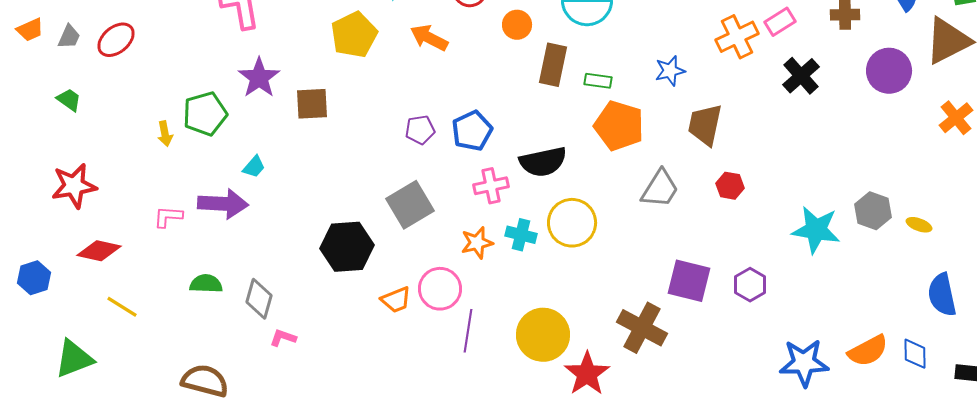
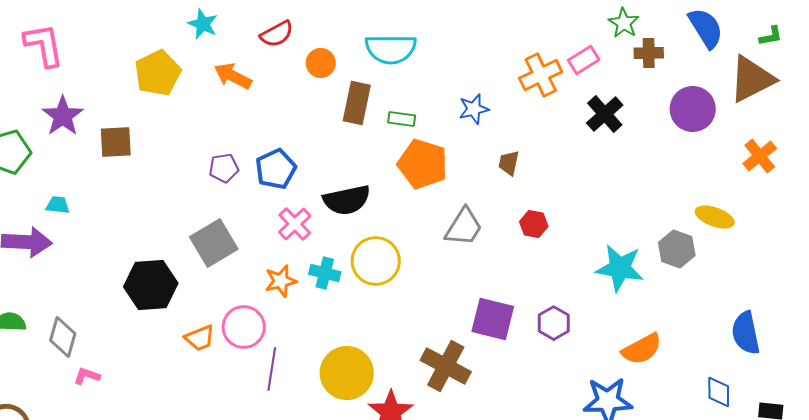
brown trapezoid: (705, 125) -> (509, 163), size x0.6
cyan trapezoid: (254, 167) -> (58, 205), turned -125
pink cross: (491, 186) -> (295, 224), turned -32
yellow ellipse: (919, 225) -> (715, 217), moved, size x1.5
orange semicircle: (868, 351) -> (642, 349), moved

